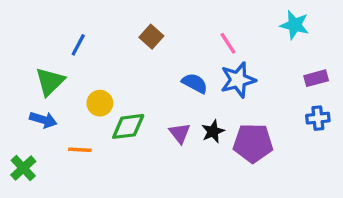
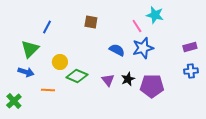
cyan star: (295, 25) -> (155, 15), moved
brown square: (151, 37) -> (91, 22), turned -32
green diamond: (128, 126) -> (77, 76), turned 30

